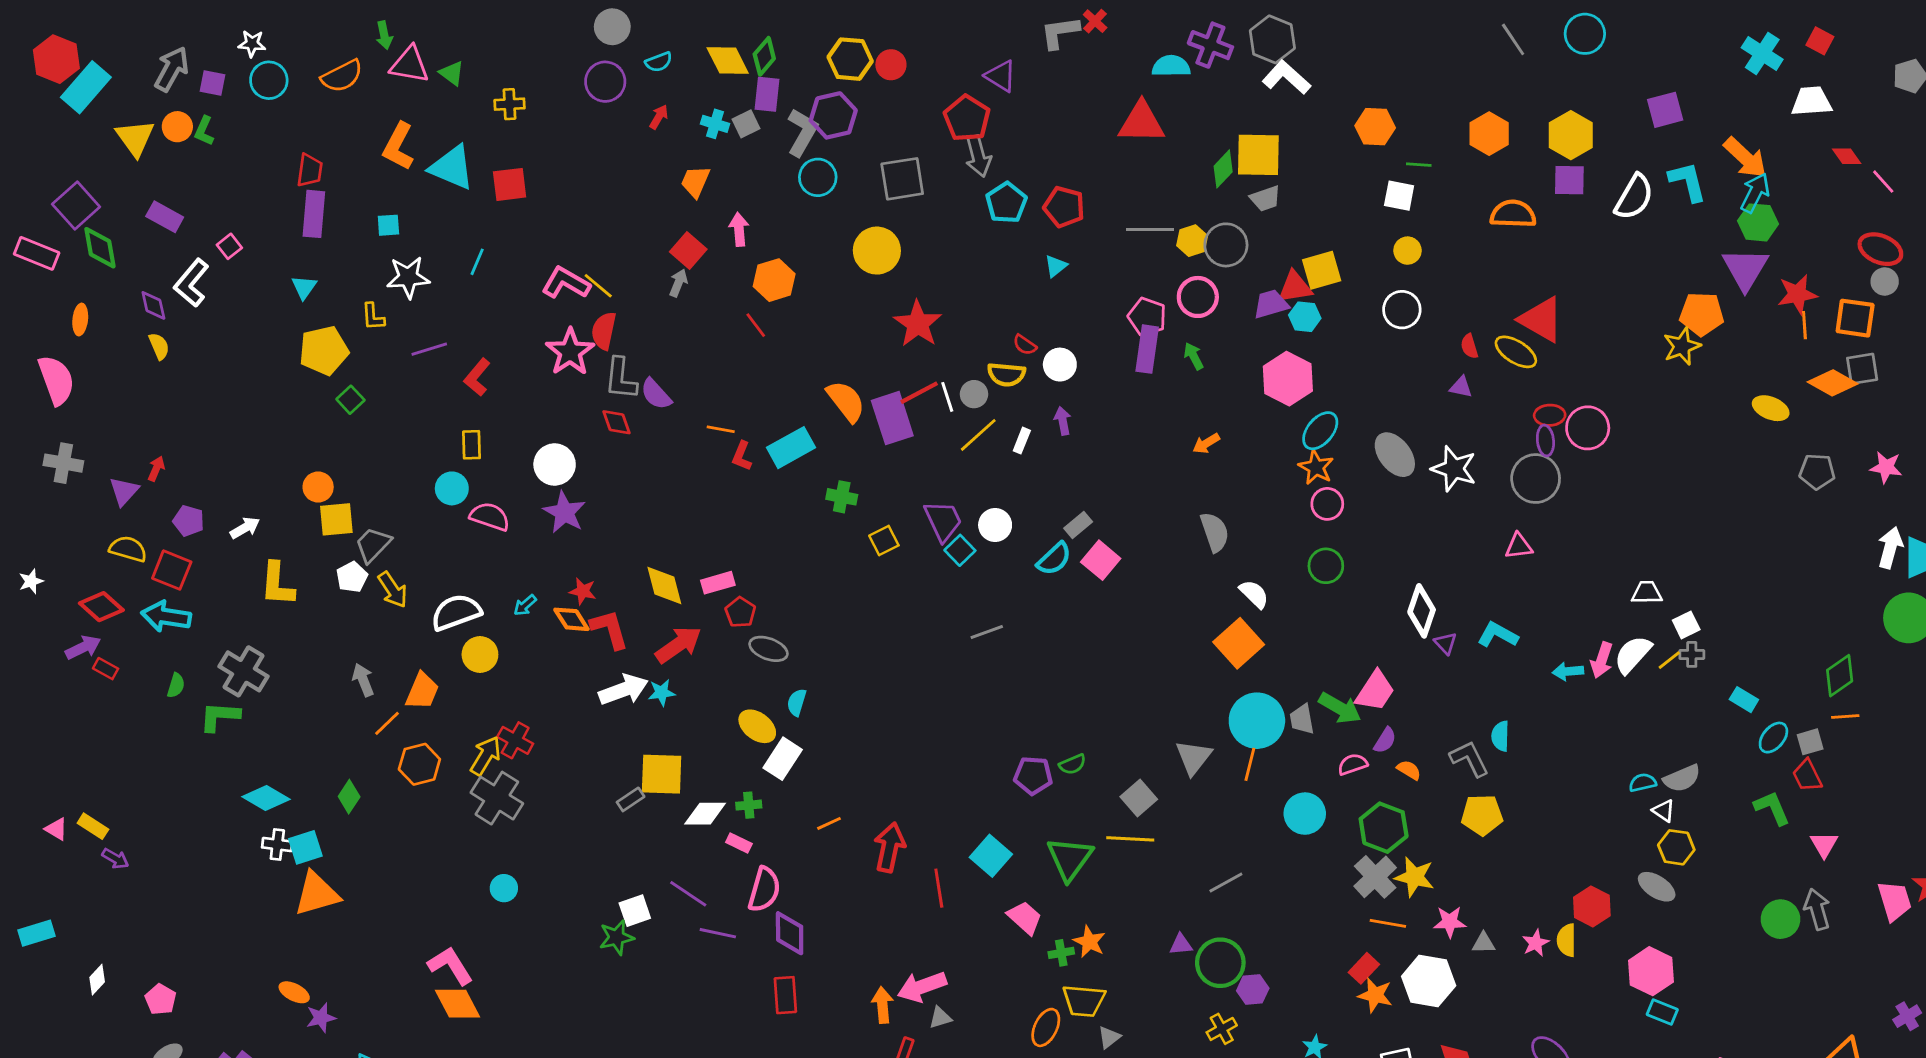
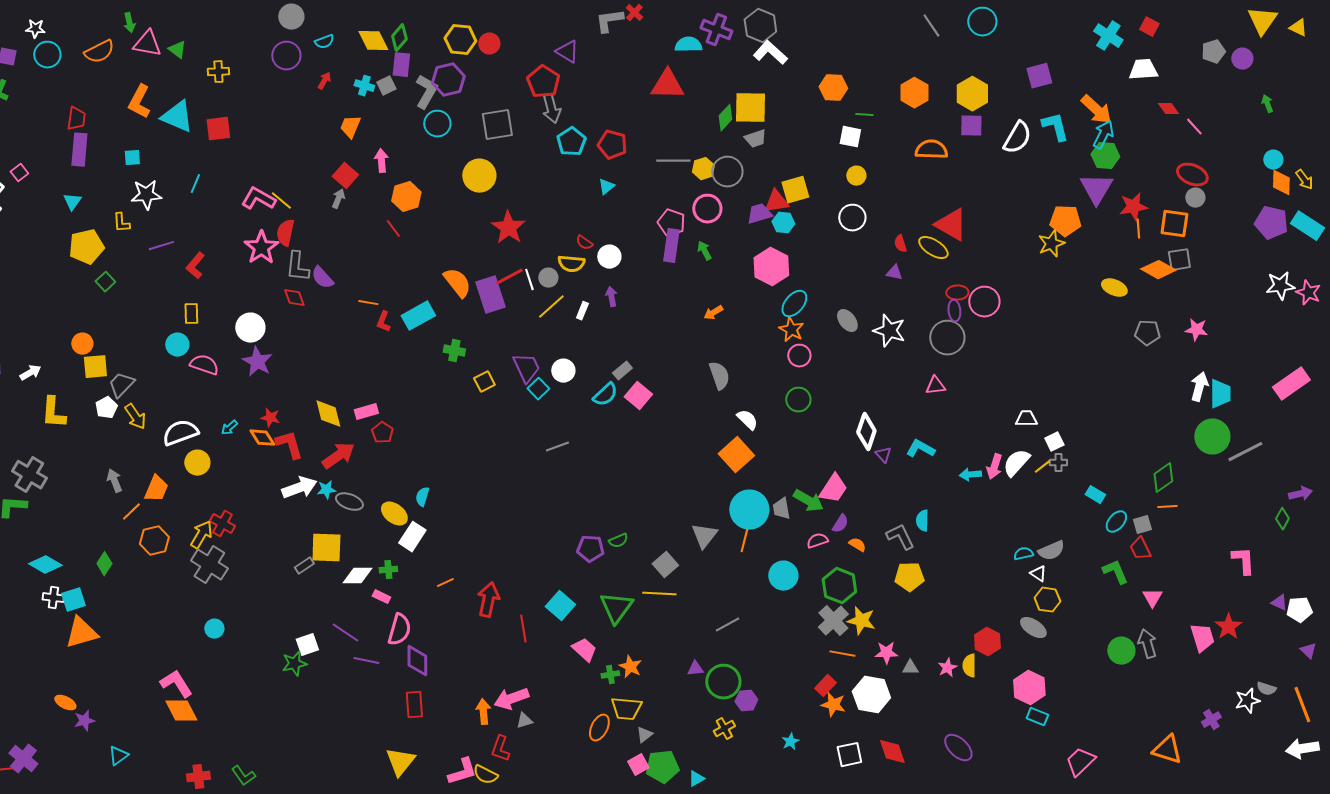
gray ellipse: (1395, 455) -> (847, 321), size x0.7
gray ellipse: (768, 649) -> (349, 502), moved

